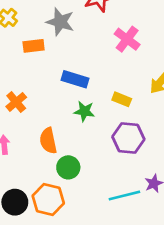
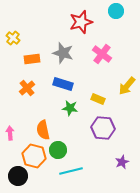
gray star: (60, 22) -> (63, 53), moved
orange cross: (16, 102) -> (27, 88), moved
cyan line: (124, 195) -> (71, 171), moved
orange hexagon: (48, 199) -> (34, 156), moved

